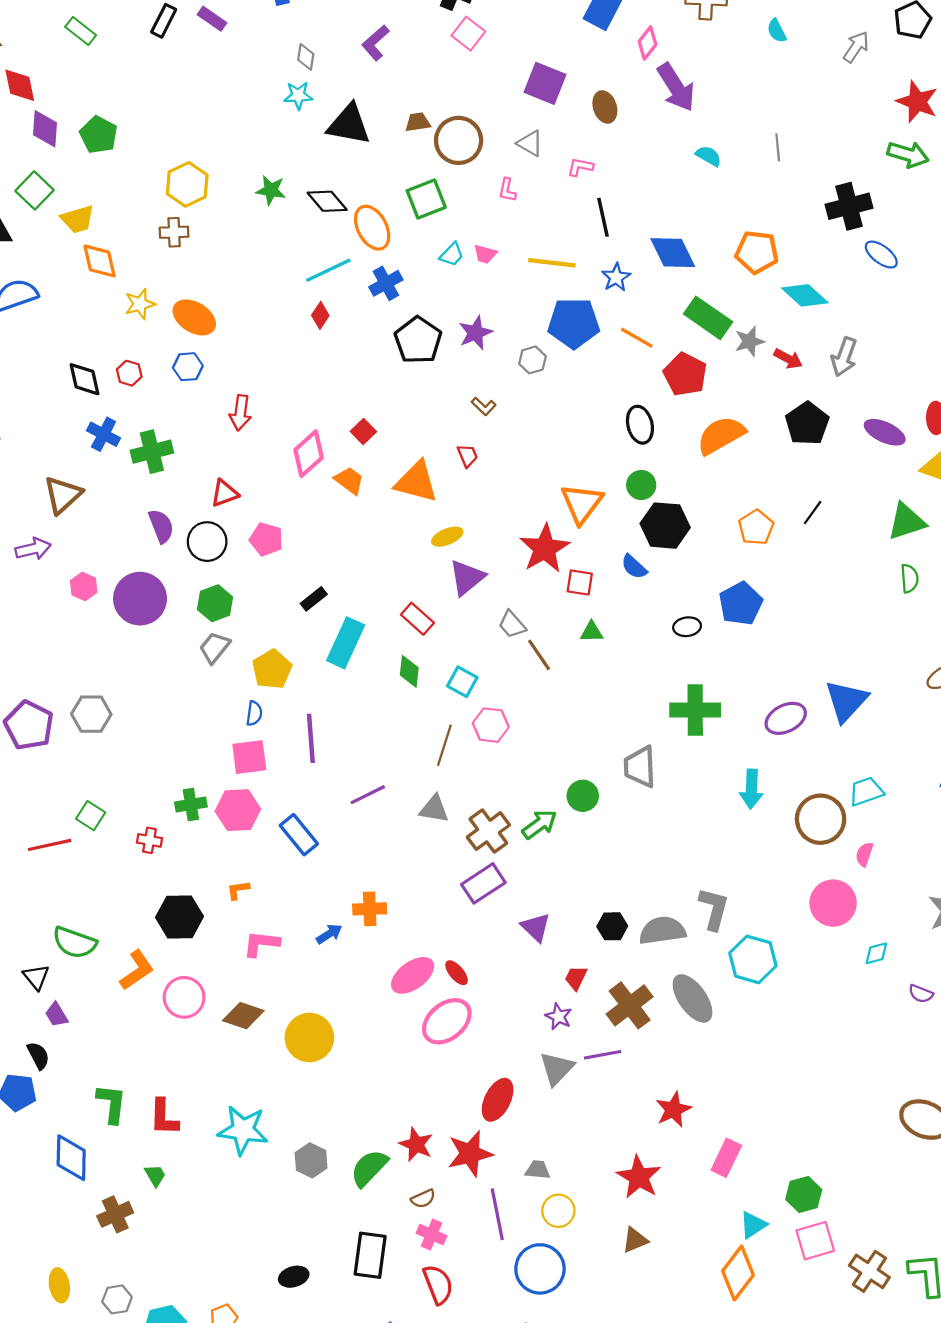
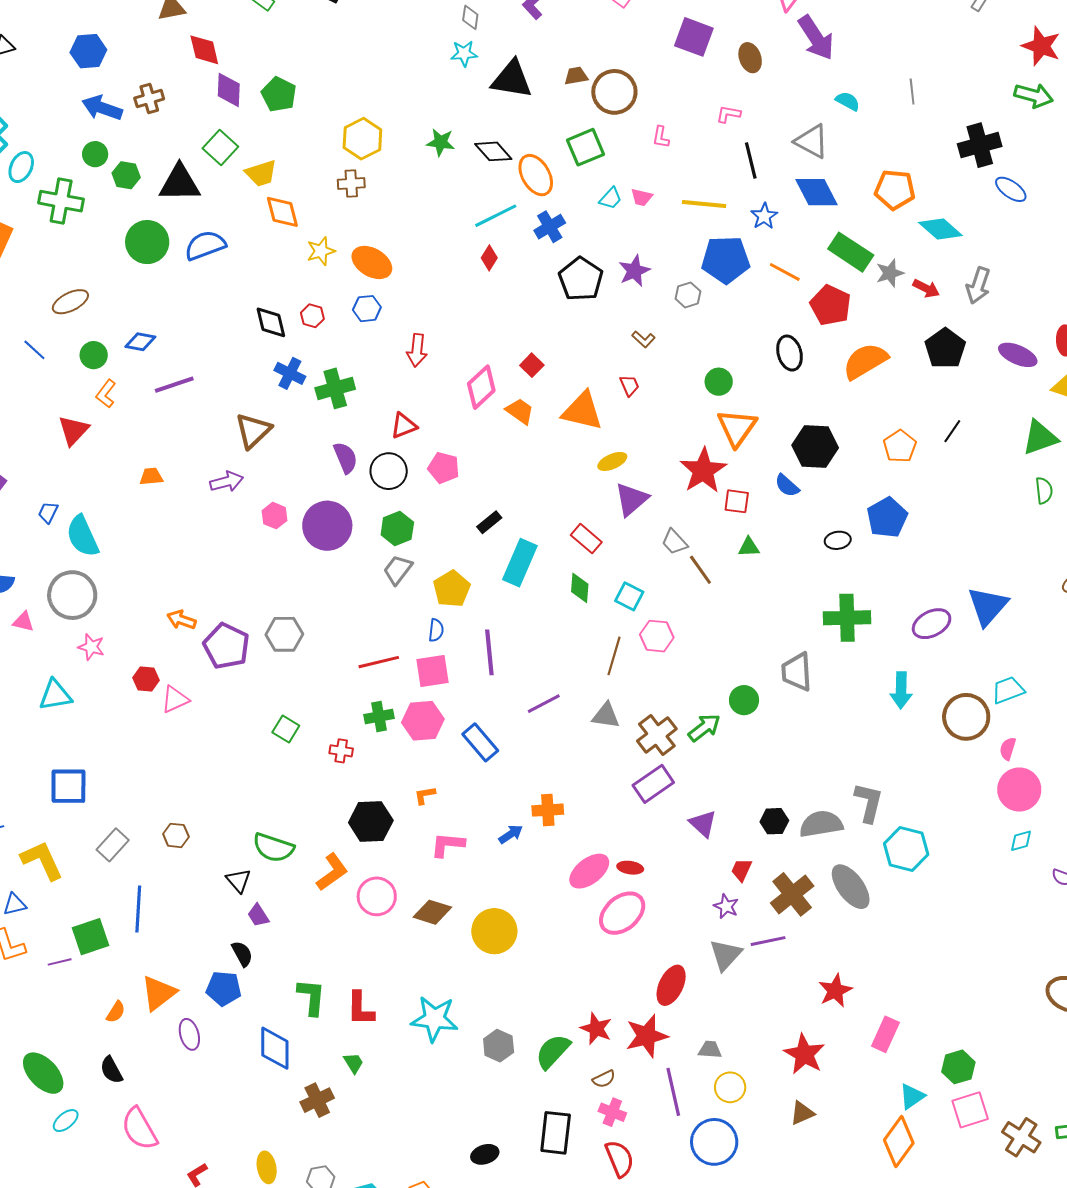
gray triangle: (530, 143) -> (812, 141), moved, size x1.4
green circle: (641, 485) -> (719, 382), moved
red line: (50, 845) -> (379, 662), moved
pink circle: (833, 903) -> (1019, 789), moved
red ellipse: (457, 973) -> (630, 868), turned -40

